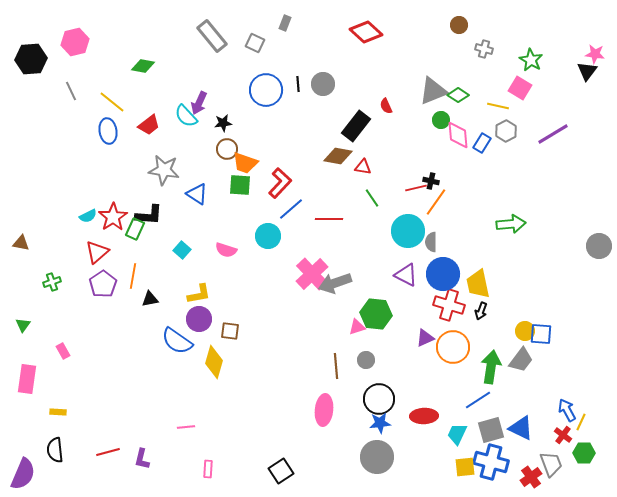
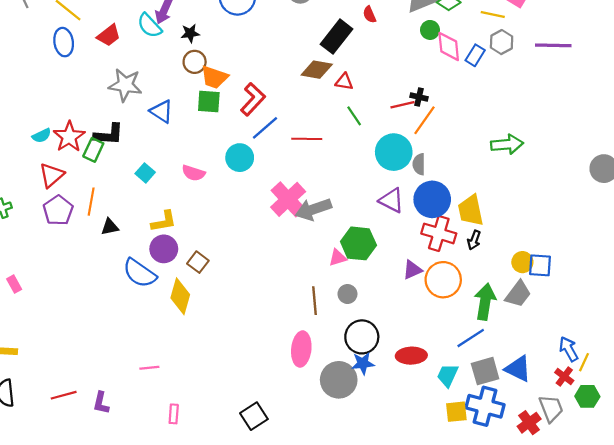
purple line: (553, 134) -> (553, 45), turned 32
brown square: (230, 331) -> (198, 262), turned 30
gray circle: (377, 457) -> (339, 380), moved

